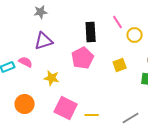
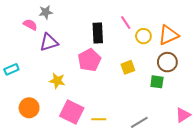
pink semicircle: (26, 62) -> (30, 25), moved

